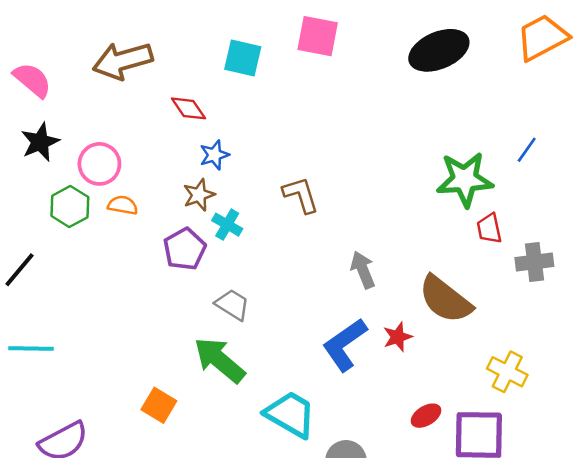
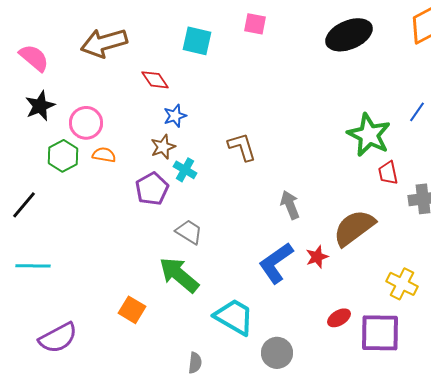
pink square: (318, 36) -> (255, 24), size x0.7
green star: (465, 179) -> (369, 135), turned 30
brown semicircle: (445, 299) -> (354, 228), turned 105

